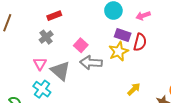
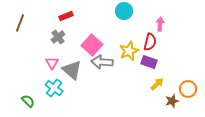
pink arrow: (143, 16) -> (160, 24), moved, turned 112
purple rectangle: (123, 35) -> (149, 62), moved
pink square: (81, 45) -> (92, 45), size x1.5
yellow arrow: (134, 89) -> (157, 84), moved

